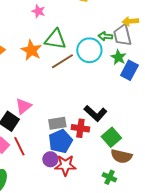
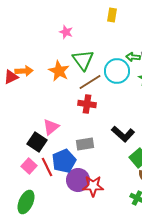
green triangle: (55, 39) -> (83, 60), turned 45
red cross: (80, 128) -> (87, 104), moved
blue pentagon: (60, 141) -> (64, 161), moved
purple circle: (50, 159) -> (78, 180), size x1.5

